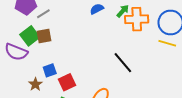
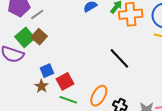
brown square: (44, 36) -> (39, 37), turned -35
brown star: (35, 84) -> (41, 86), moved

